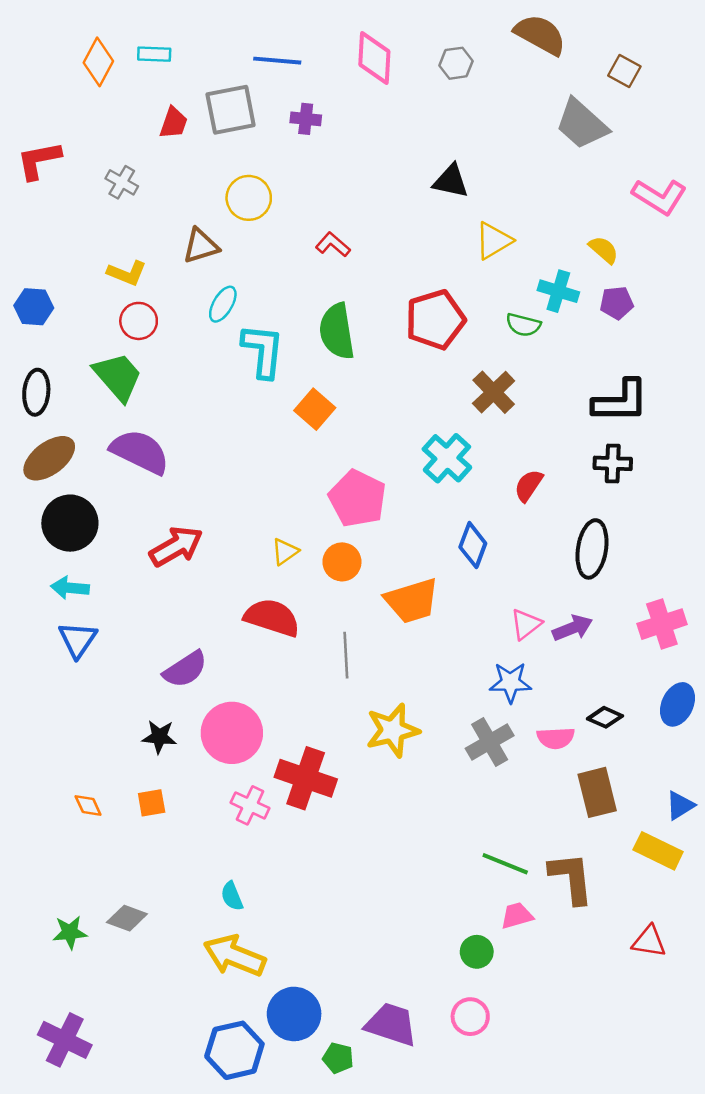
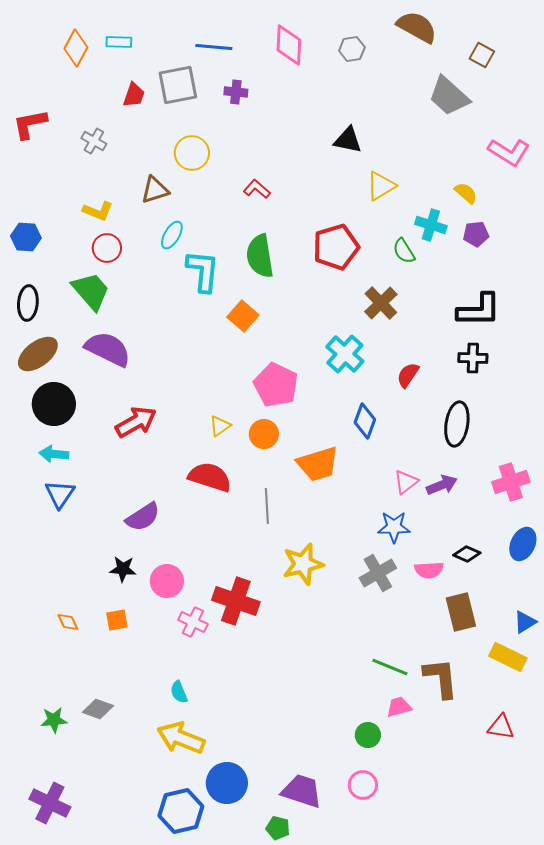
green semicircle: (523, 325) -> (404, 251), turned 44
pink circle: (232, 733) -> (167, 581), moved, size x0.7
green pentagon: (338, 1058) -> (278, 828), moved

